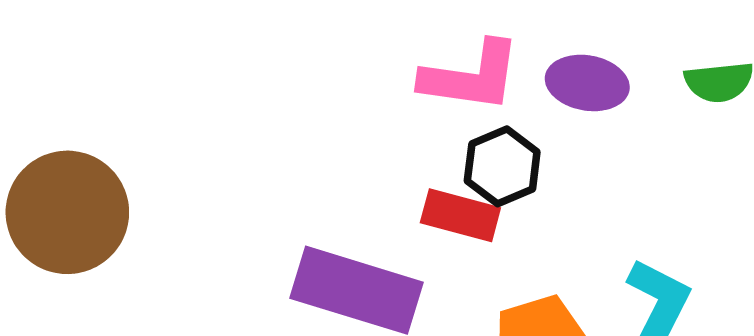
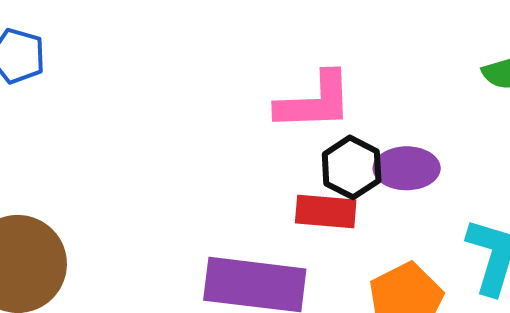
purple ellipse: (587, 83) -> (407, 168), moved

